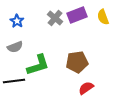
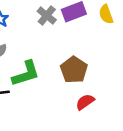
brown pentagon: (77, 62) -> (74, 70), turned -30

